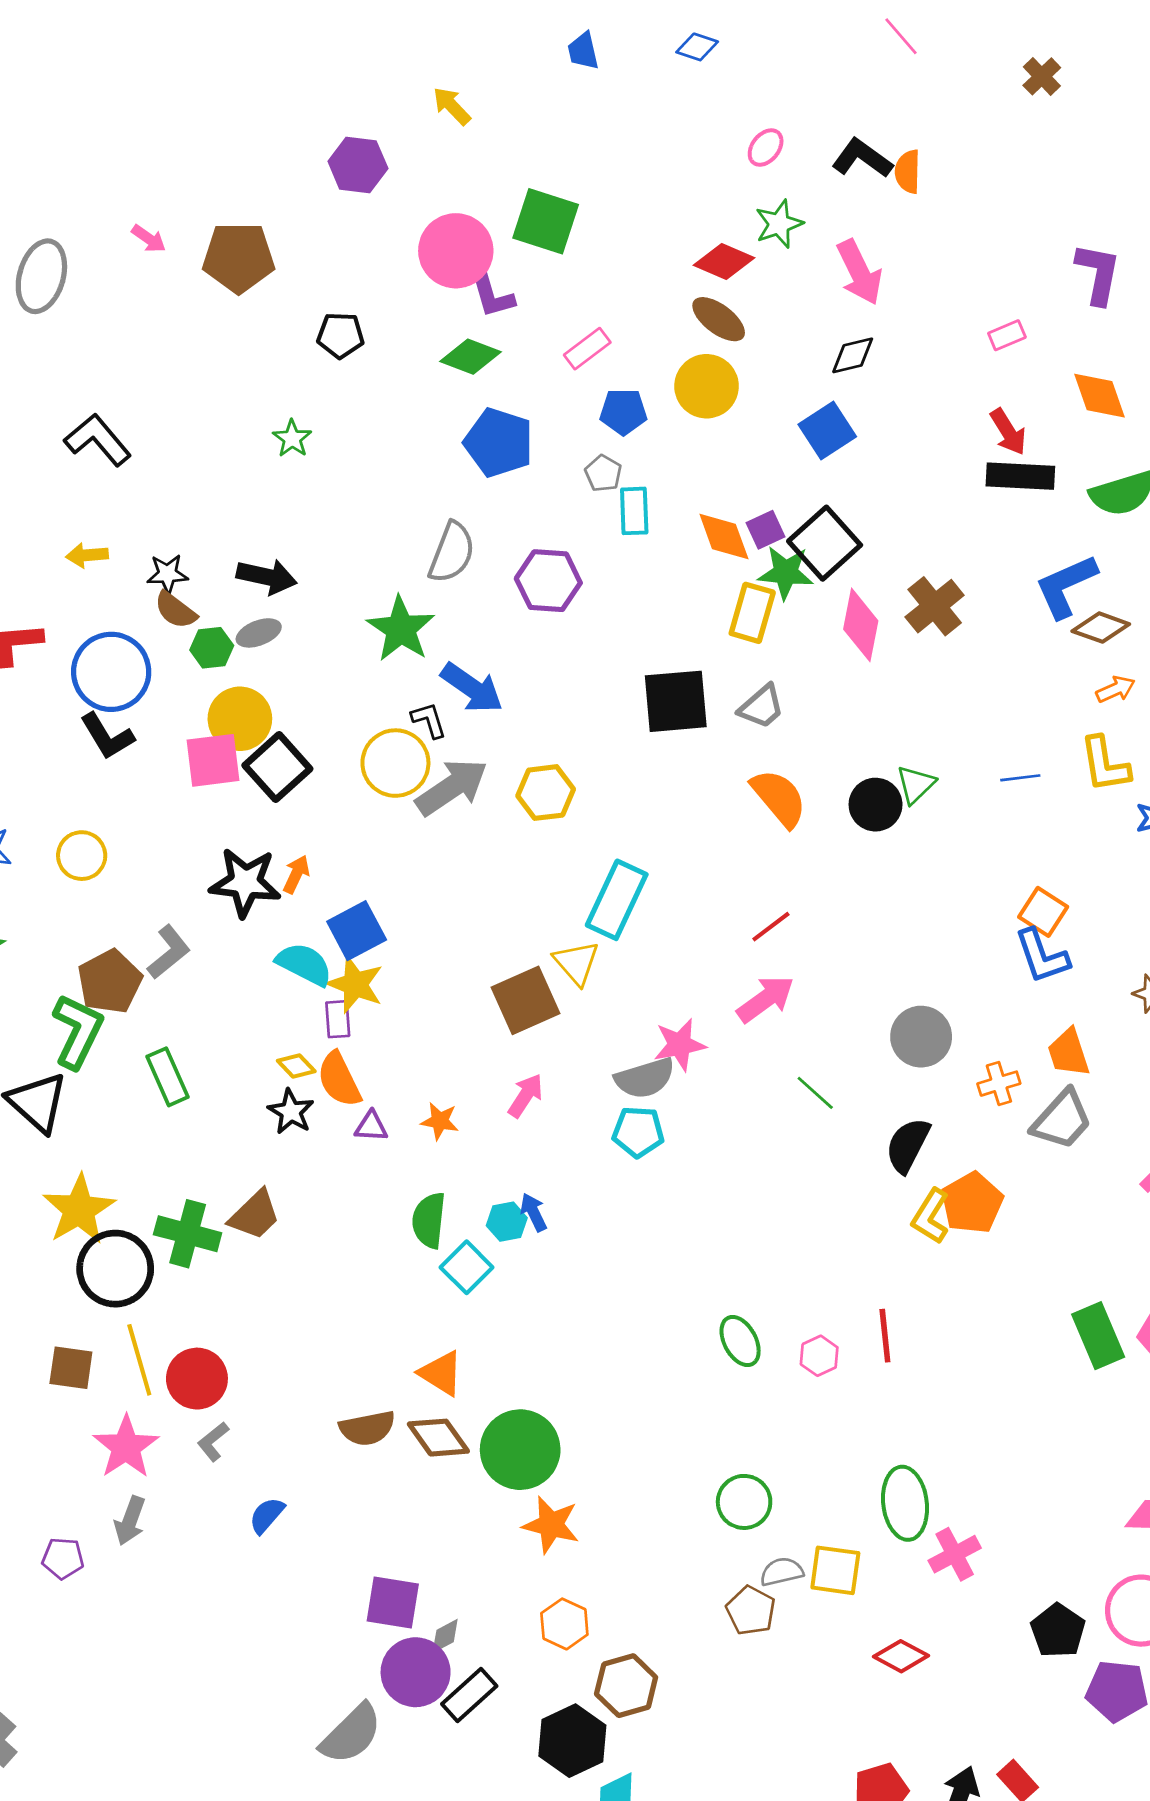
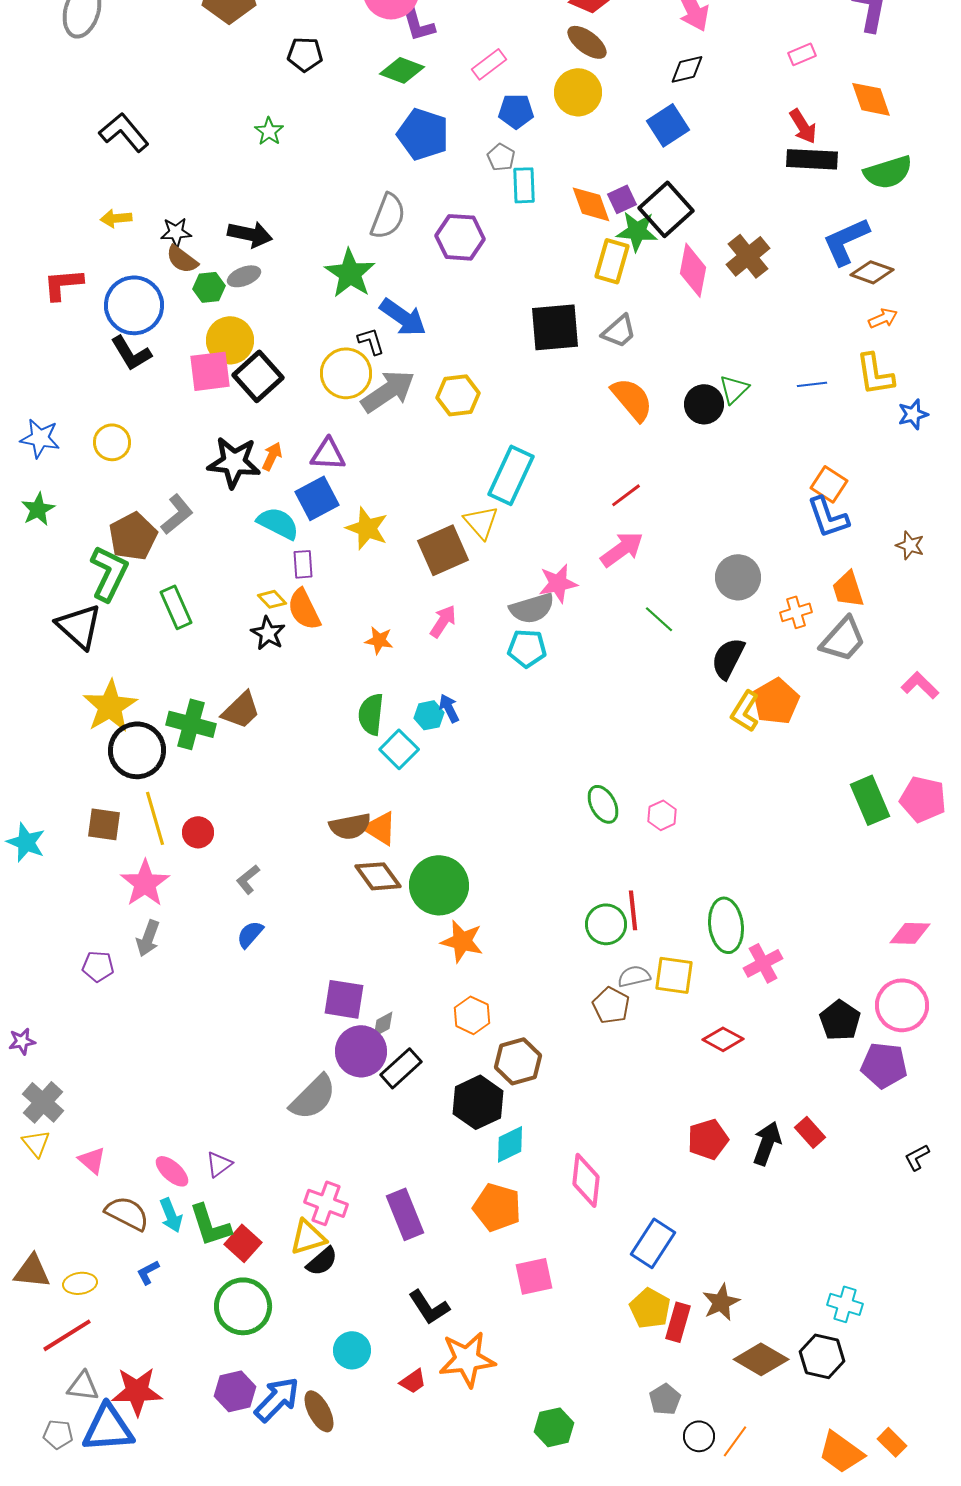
yellow star: (355, 984) -> (367, 528), moved
purple triangle: (371, 1126) -> (328, 454), moved, size x1.4
red line: (885, 1336) -> (633, 910), moved
red circle: (197, 1379) -> (198, 832), size x0.7
brown semicircle: (367, 1428) -> (350, 826), moved
gray L-shape: (213, 1442) -> (248, 879), moved

